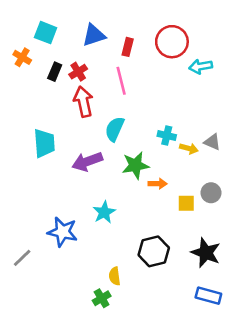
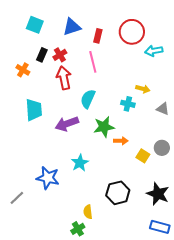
orange cross: (22, 57) -> (23, 70), moved
yellow arrow: (189, 148) -> (143, 89), moved
yellow square: (186, 203) -> (143, 156), turned 32

